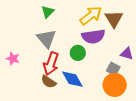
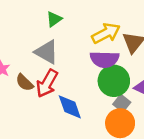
gray triangle: (46, 39) -> (47, 52), turned -30
green circle: (78, 53) -> (114, 81), moved, size x1.6
brown semicircle: (49, 82) -> (25, 83), moved

